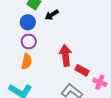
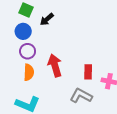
red arrow: (65, 55) -> (55, 65), moved
red rectangle: (82, 70) -> (88, 72), turned 72

